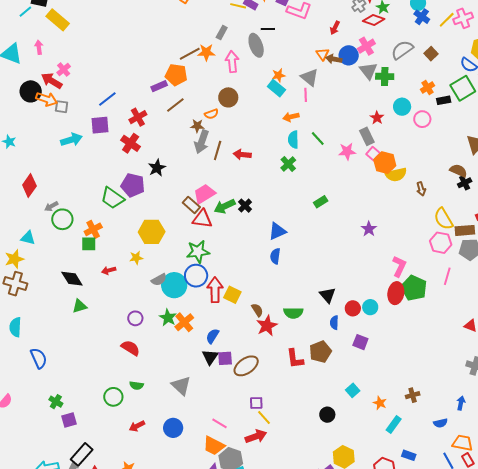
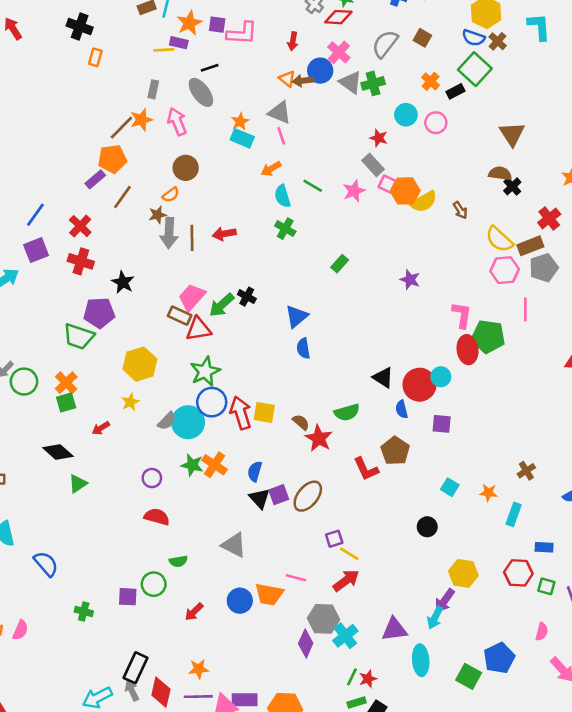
red circle: (353, 308) -> (420, 385), size x1.6
purple square: (69, 420) -> (128, 597), moved, turned 35
orange trapezoid: (214, 446) -> (269, 594), moved

